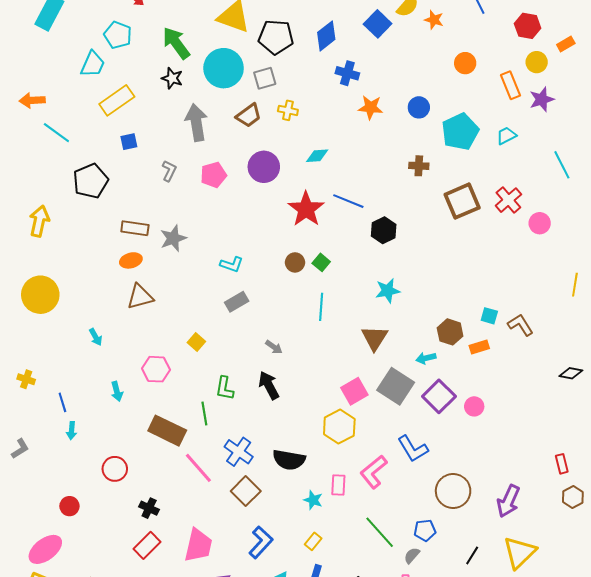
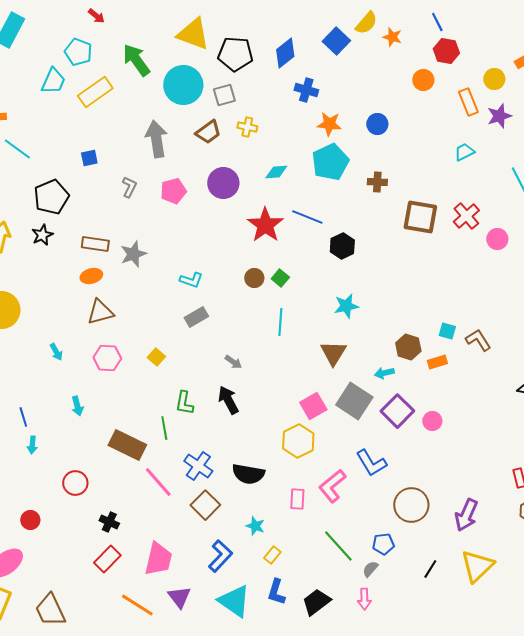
red hexagon: (528, 26) -> (446, 51), moved
black star: (172, 78) -> (42, 235), moved, turned 30
yellow rectangle: (117, 100) -> (95, 92), moved
cyan pentagon: (460, 132) -> (330, 162), moved
brown square: (462, 201) -> (420, 217), turned 33
pink hexagon: (156, 369) -> (107, 358), moved
cyan star: (313, 500) -> (255, 526), moved

